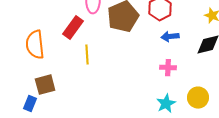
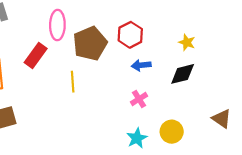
yellow line: (87, 55) -> (73, 82), moved
pink cross: (168, 68) -> (139, 99), turned -35

